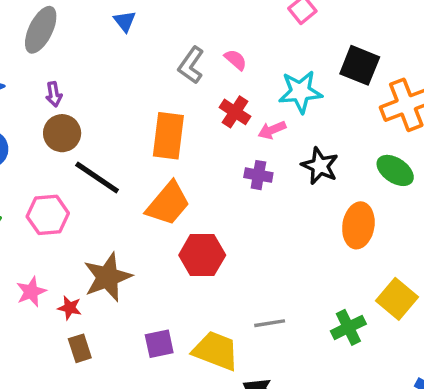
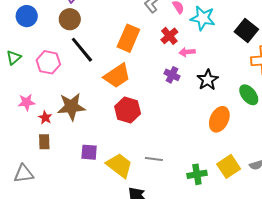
cyan star: (300, 92) -> (203, 18), moved

